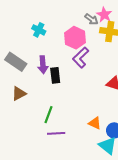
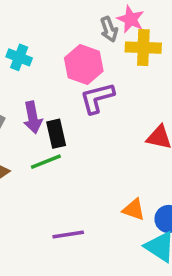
gray arrow: (91, 19) -> (109, 29), turned 40
purple L-shape: (81, 58) -> (97, 98), turned 35
green line: (49, 115) -> (46, 162), moved, turned 54

